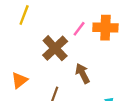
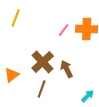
brown cross: (55, 48) -> (43, 62), moved

